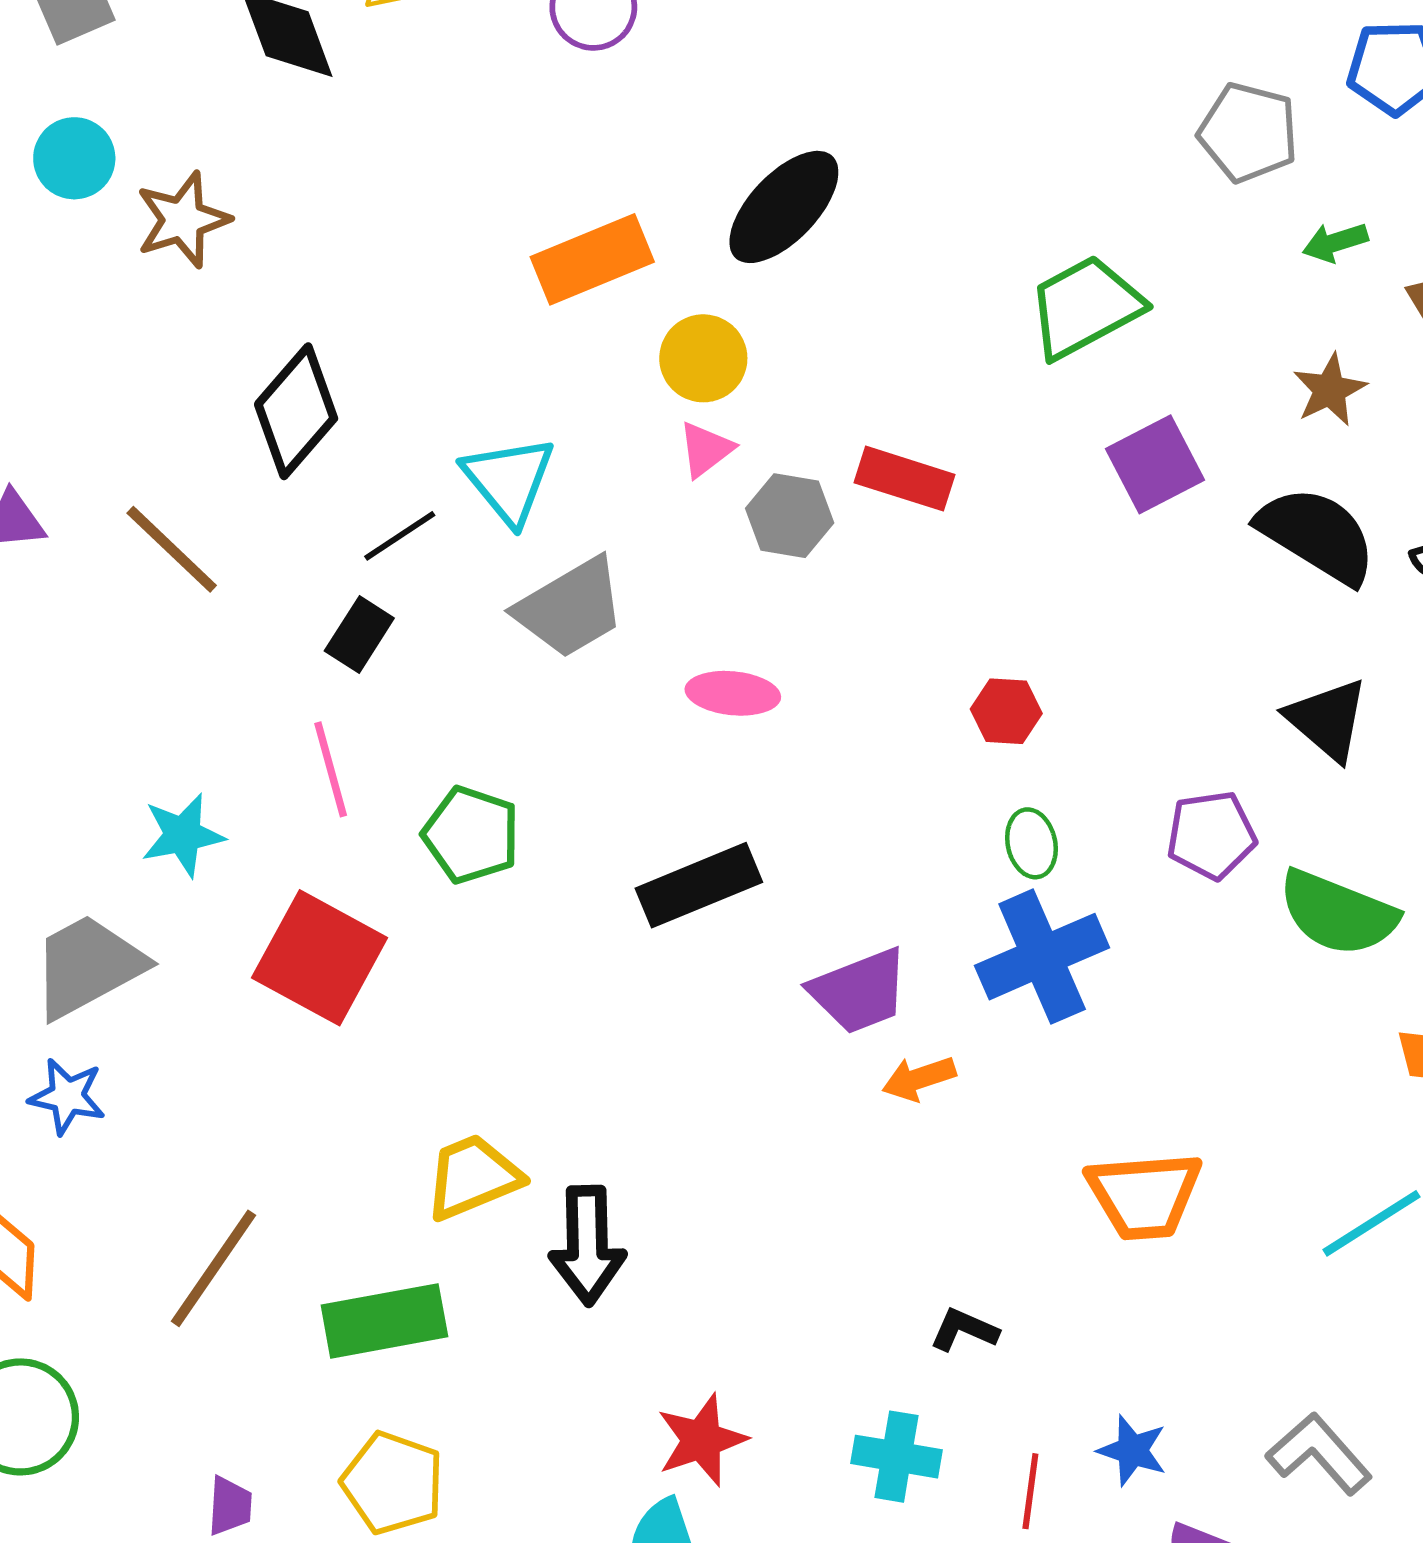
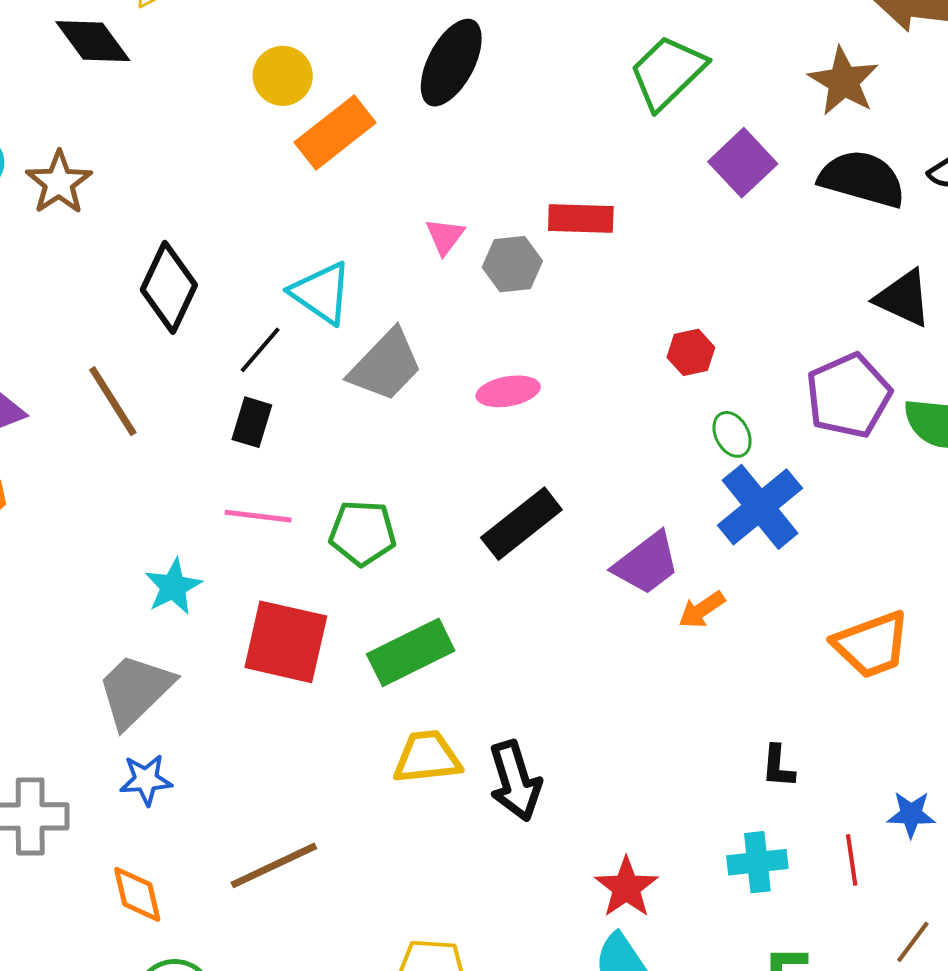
yellow circle: (703, 358) -> (283, 76), moved
brown star: (1330, 390) -> (844, 81), size x1.4
brown line: (172, 549) -> (113, 401), turned 30
pink line: (331, 769) -> (258, 516), turned -52
purple pentagon: (1211, 835) -> (849, 396), size x1.4
yellow trapezoid: (473, 1177) -> (427, 757), turned 32
brown line: (214, 1268) -> (274, 865), turned 46
green rectangle: (384, 1321) -> (411, 652), moved
black L-shape: (964, 1330) -> (778, 766), turned -93

